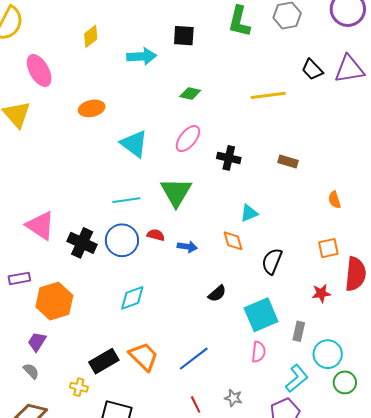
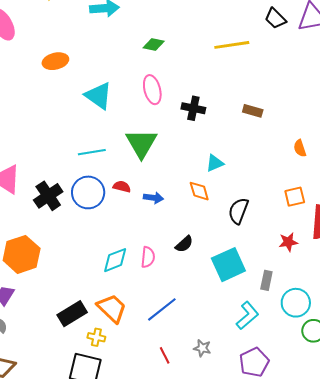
pink ellipse: (188, 139) -> (152, 90), turned -52
black cross: (82, 243) -> (48, 196), turned 32
cyan diamond: (132, 298) -> (115, 260), moved
pink semicircle: (259, 352) -> (148, 257), moved
cyan L-shape: (297, 378) -> (247, 316), moved
yellow cross: (79, 387) -> (96, 337), moved

